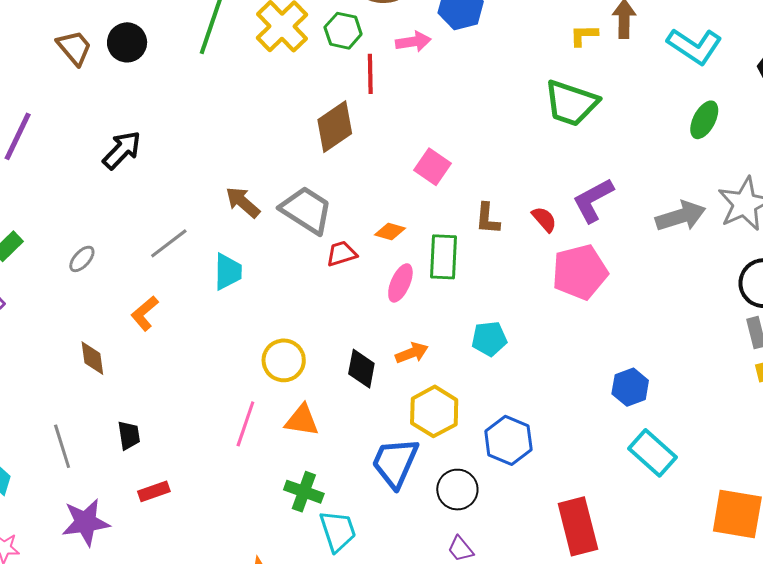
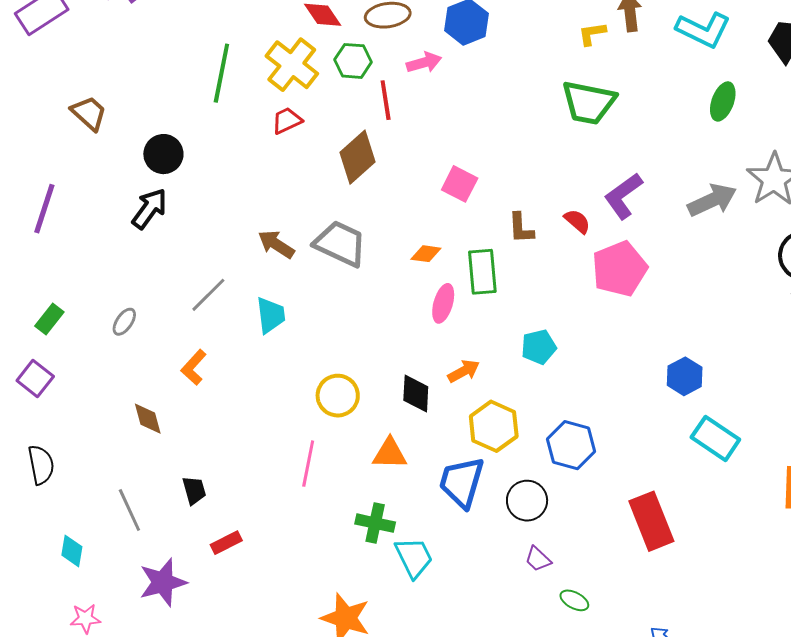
black circle: (127, 42) -> (163, 154), moved
red trapezoid: (342, 254) -> (287, 121), moved
orange triangle: (302, 420) -> (390, 454), moved

